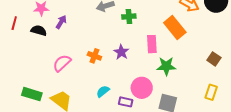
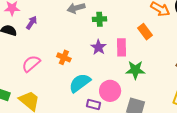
orange rectangle: (175, 27) -> (145, 32), size x0.7
purple star: (121, 52) -> (98, 47), moved
cyan semicircle: (103, 91) -> (80, 83), moved, size x1.6

